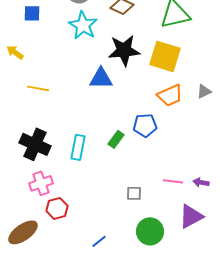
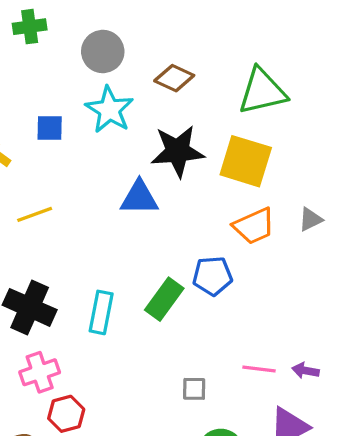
blue square: (32, 13) -> (50, 128), moved
yellow line: (38, 88) -> (35, 214), turned -30
green rectangle: (116, 139) -> (164, 299), size x1.4

